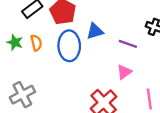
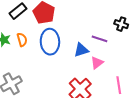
blue triangle: (95, 31) -> (81, 50), moved

